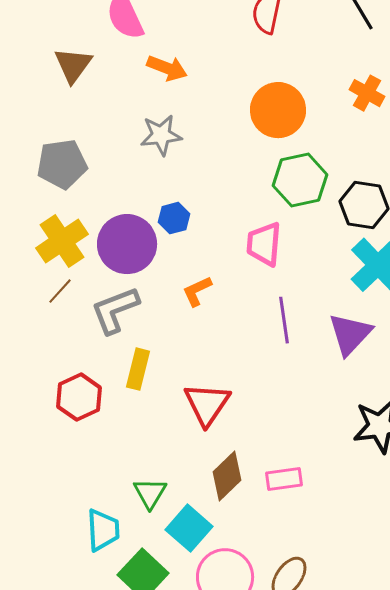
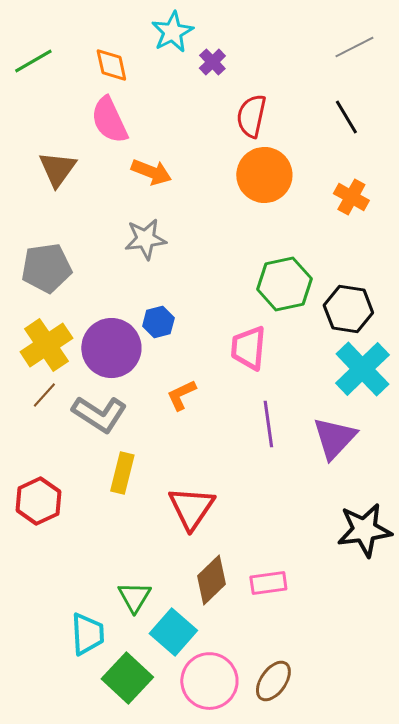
orange circle: (278, 110) -> (264, 175), moved
gray L-shape: (115, 310) -> (99, 414), turned -126
red hexagon: (79, 397) -> (38, 501), moved

